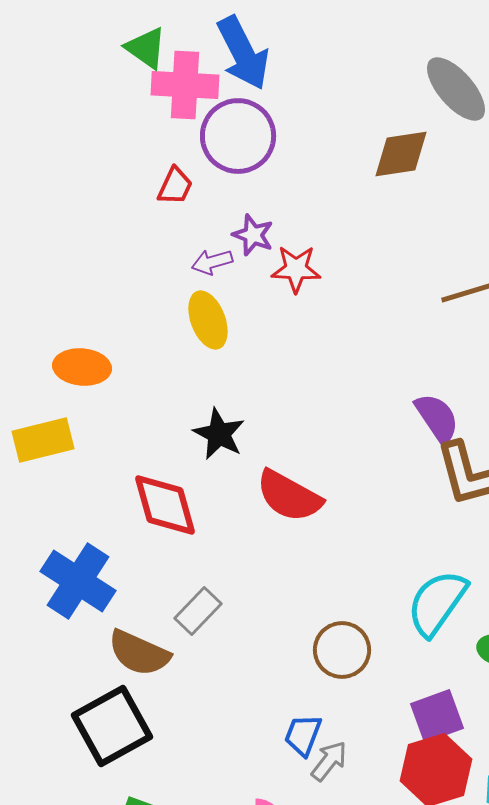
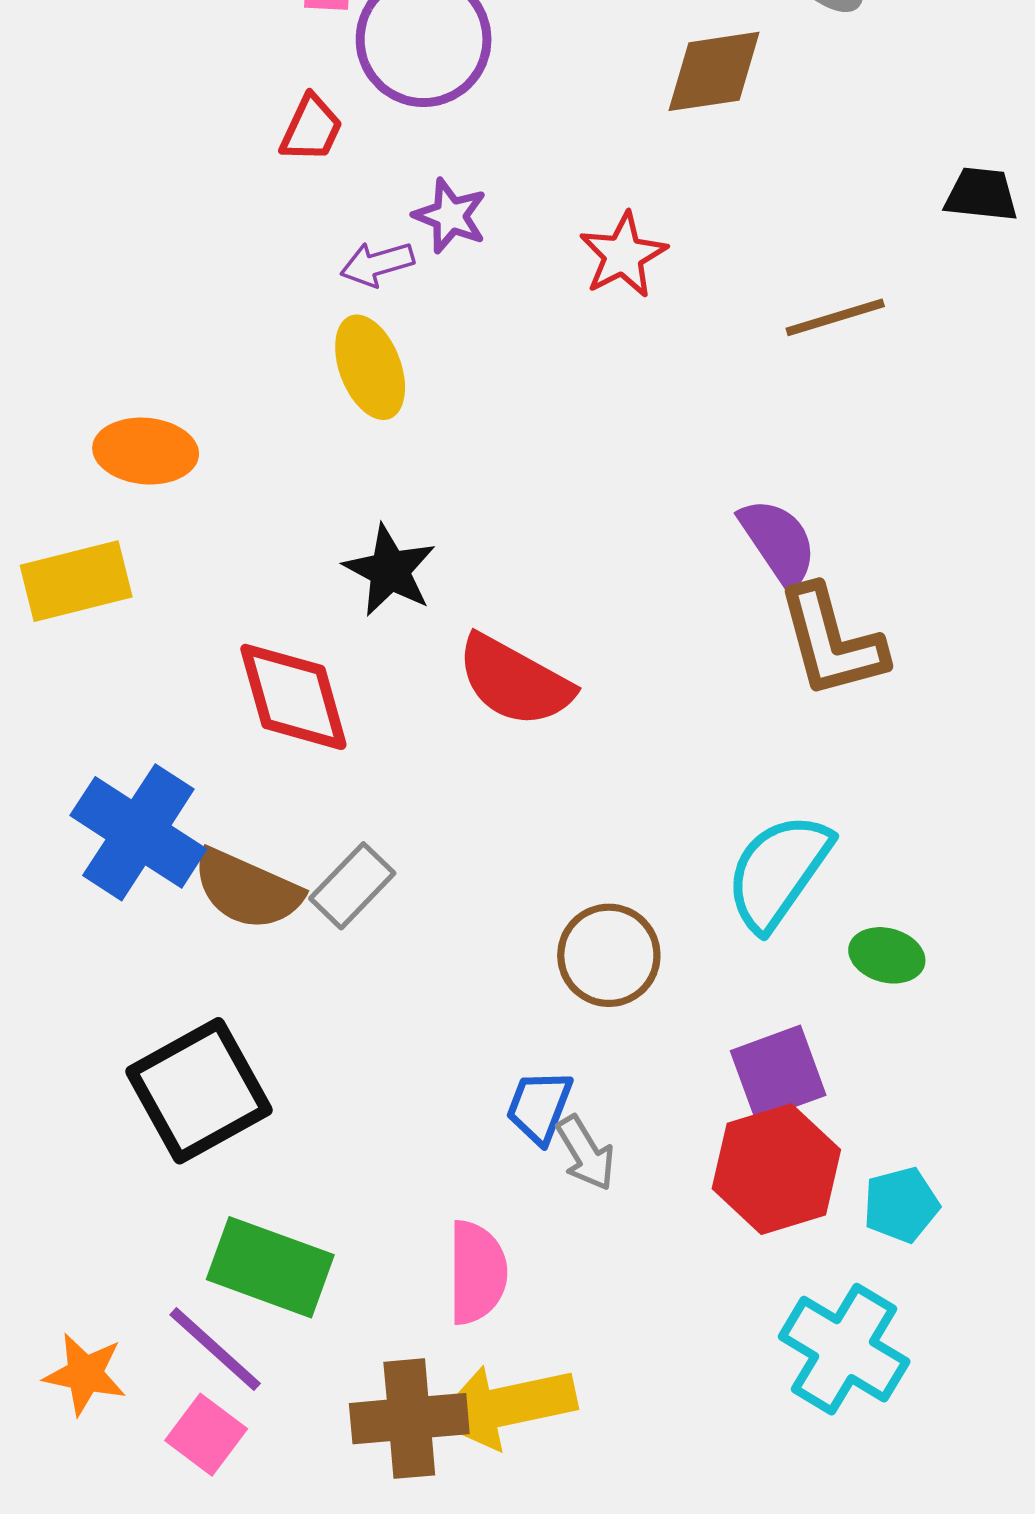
red star: (296, 269) -> (623, 255), moved, turned -30
brown semicircle: (139, 653) -> (247, 889), moved
gray arrow: (329, 761) -> (586, 1153), turned 111

